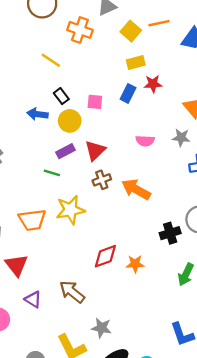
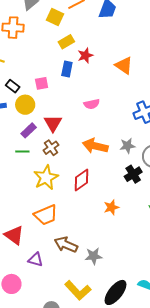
gray star: (181, 138) -> (127, 146), moved
brown cross: (102, 180) -> (51, 148), moved
orange trapezoid: (32, 220) -> (46, 215), moved
red diamond: (105, 256) -> (82, 180), moved
gray star: (101, 328) -> (94, 256), moved

